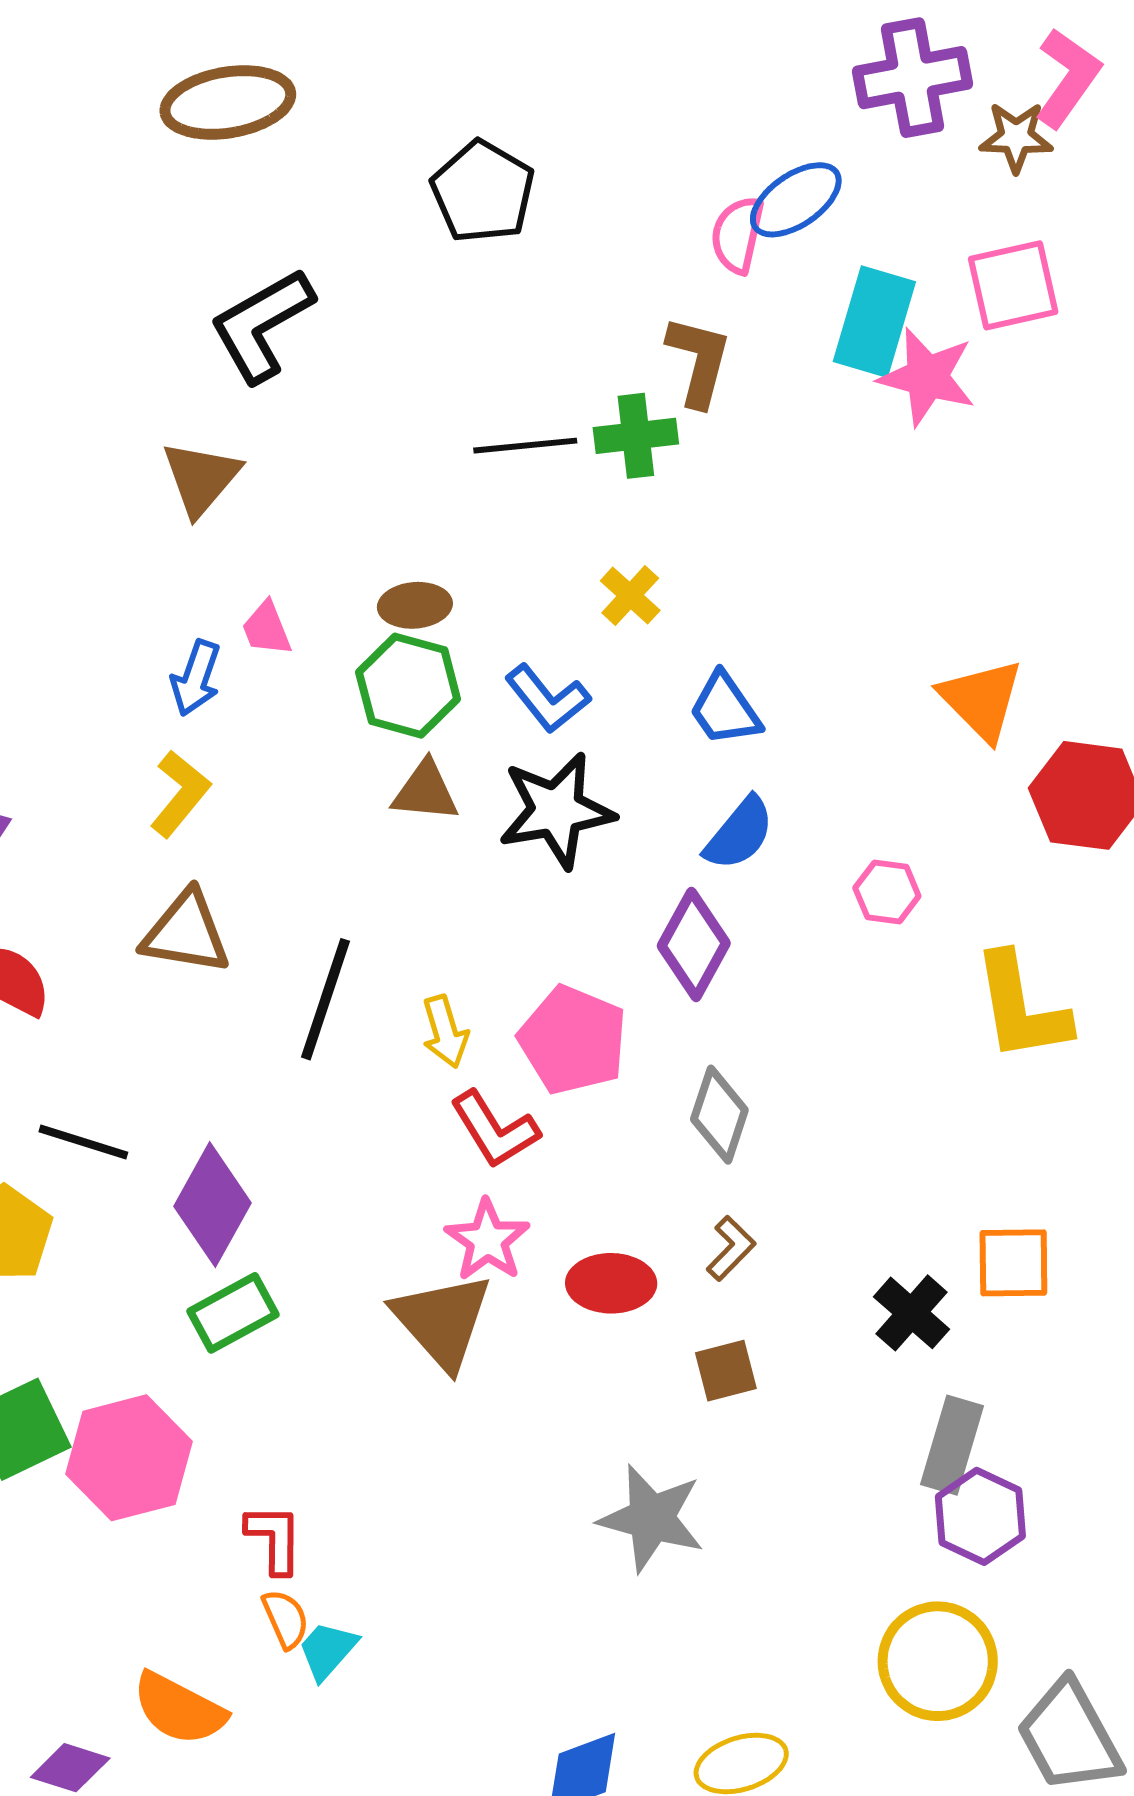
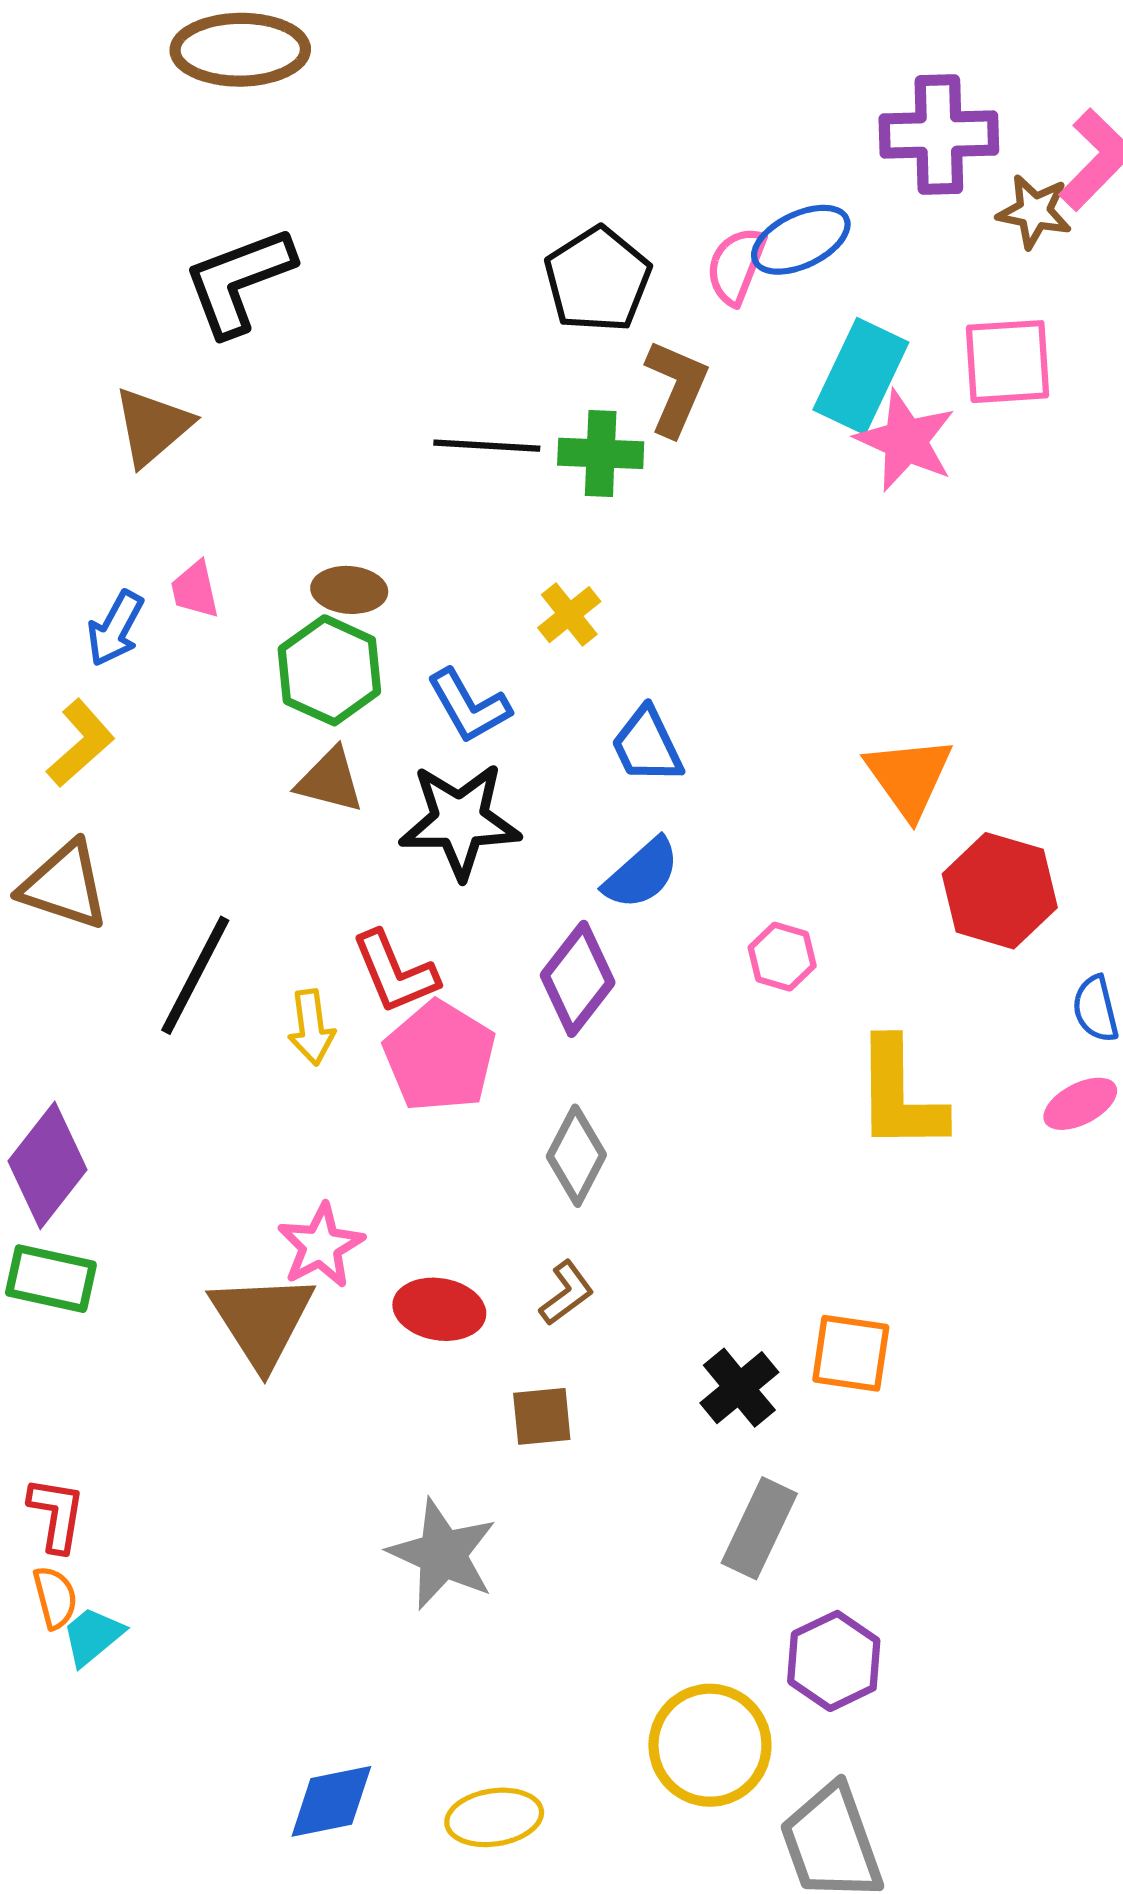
black pentagon: (483, 192) -> (598, 280), moved
red L-shape: (495, 1130) -> (395, 972), moved
green rectangle: (233, 1313) -> (51, 1279), turned 32
purple hexagon: (980, 1516) -> (834, 1661), moved

